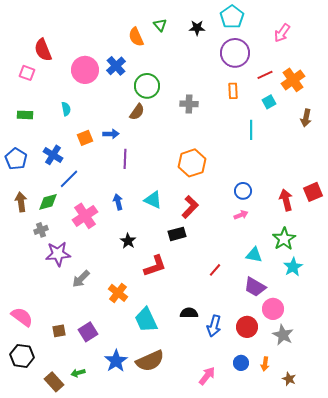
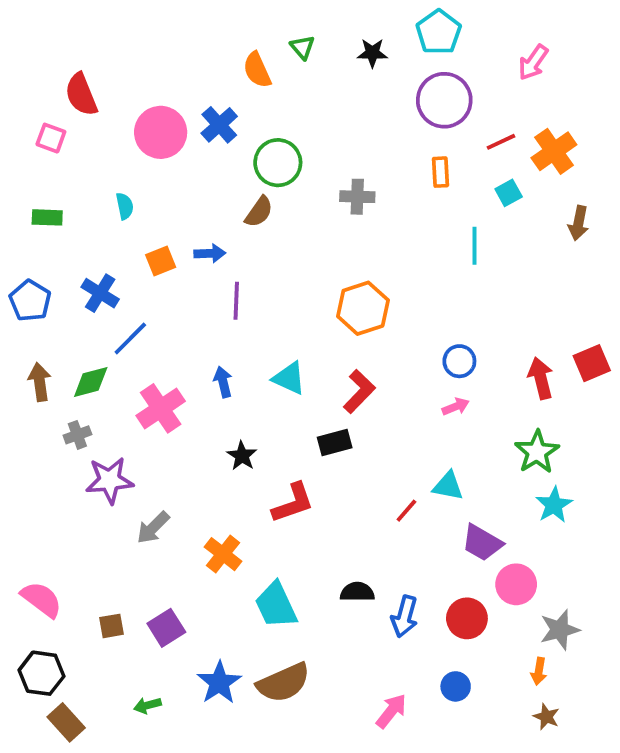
cyan triangle: (254, 255) -> (448, 486), moved
gray star: (283, 335) -> (560, 630), moved, turned 30
orange arrow: (265, 364) -> (539, 671), moved
brown rectangle: (54, 382) -> (66, 722), moved

